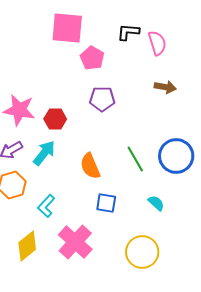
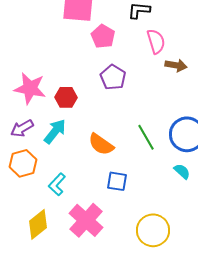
pink semicircle: (157, 43) -> (156, 41), moved
purple pentagon: (102, 99) -> (113, 77), turned 30
orange semicircle: (90, 166) -> (101, 144), turned -32
cyan semicircle: (156, 203) -> (182, 171), moved

